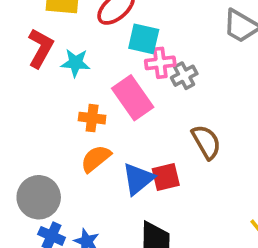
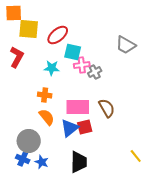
cyan star: (76, 63) -> (52, 68), moved
pink rectangle: (133, 98) -> (78, 107), moved, turned -55
orange semicircle: (96, 159) -> (47, 117), turned 90
gray circle: (39, 197) -> (29, 141), moved

